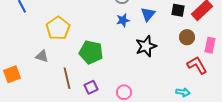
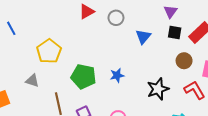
blue star: (123, 20) -> (117, 75), moved
black star: (146, 46) -> (158, 89), moved

